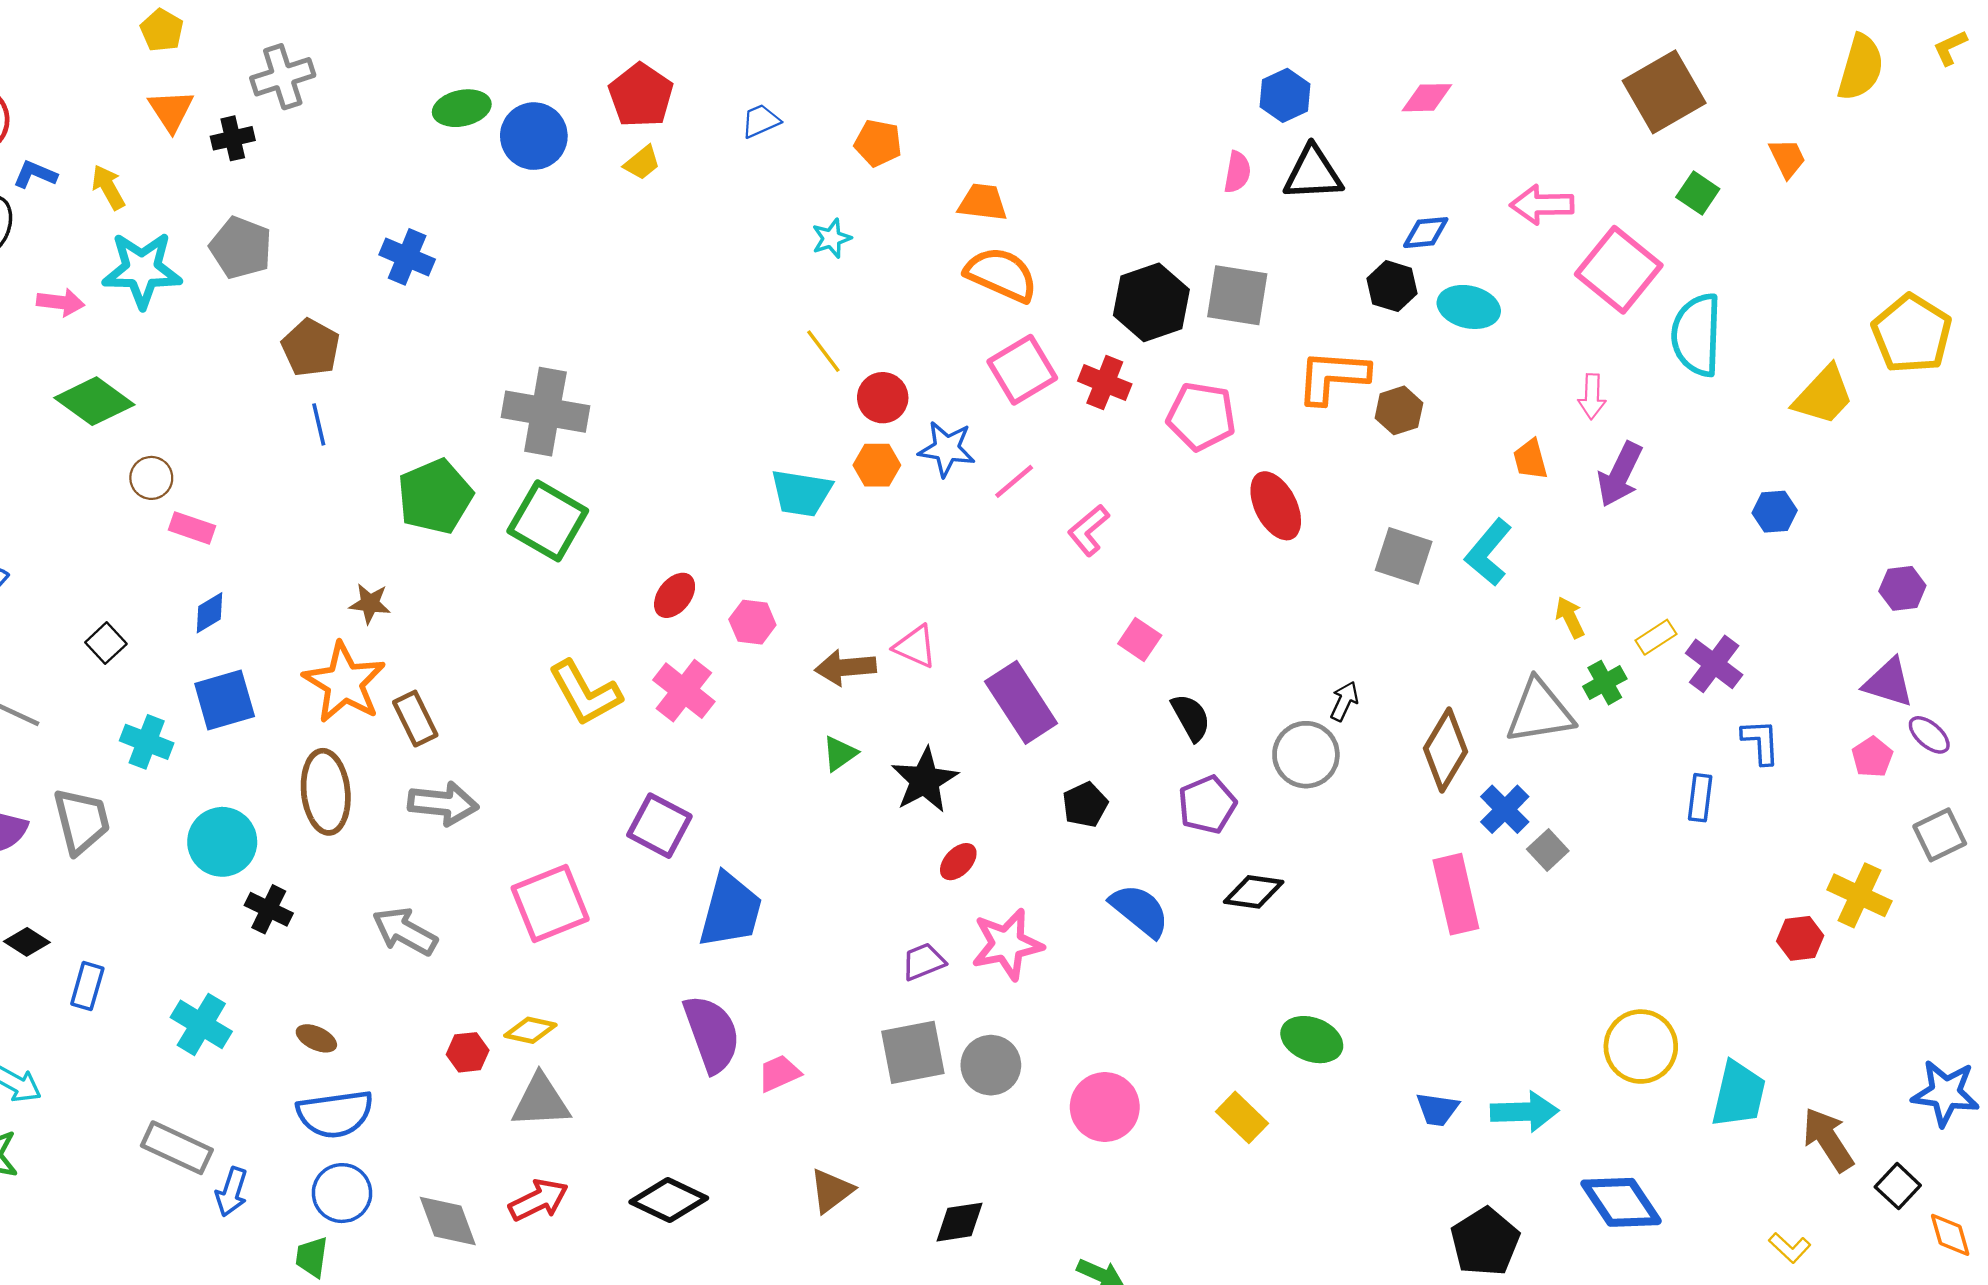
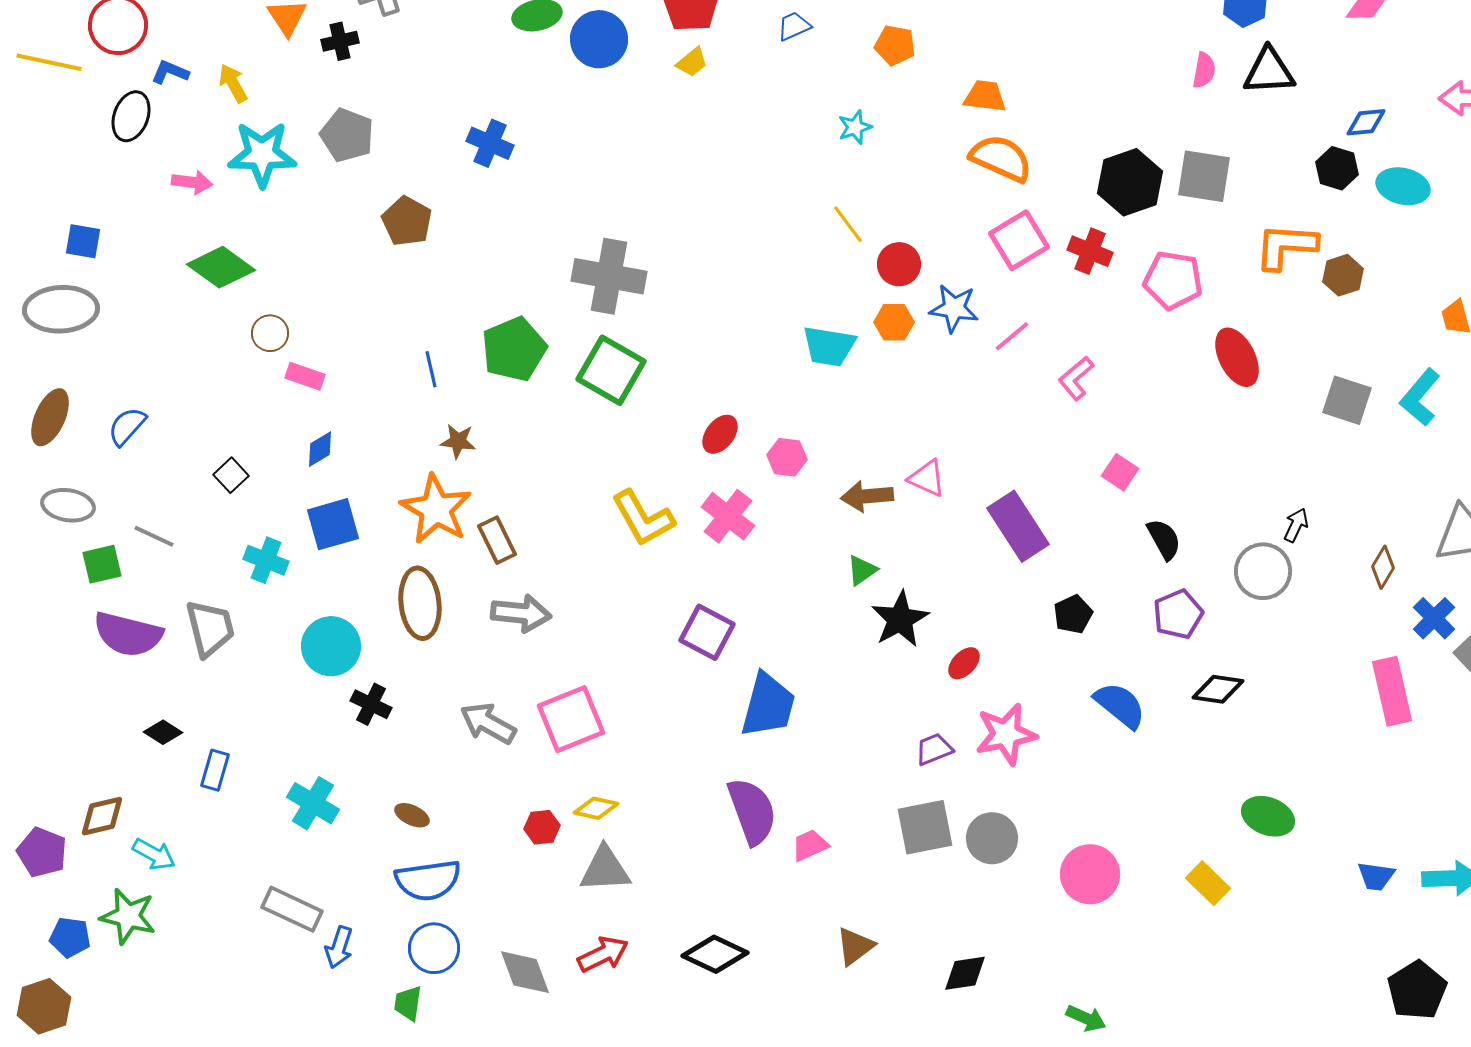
blue line: (319, 424) -> (431, 369), moved
brown diamond: (1445, 750) -> (1383, 567), size x0.6
black star: (925, 780) -> (900, 619), moved
pink square: (550, 903) -> (571, 719), moved

